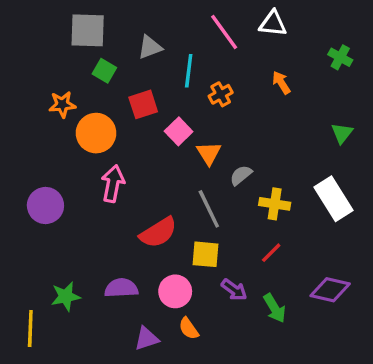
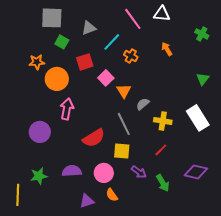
cyan line: (189, 71) -> (112, 42), turned 36
orange cross: (221, 94) -> (131, 56), turned -32
purple circle: (45, 205) -> (40, 132), moved

